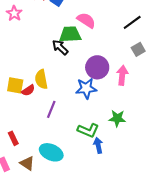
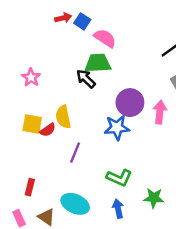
pink star: (14, 13) -> (31, 77), moved
pink semicircle: (86, 20) -> (105, 38), moved
green star: (117, 118) -> (154, 198), moved
red rectangle: (13, 138) -> (30, 187), turned 40
blue arrow: (98, 145) -> (118, 209), moved

